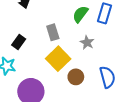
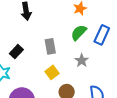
yellow square: (58, 59) -> (52, 72), size x0.6

